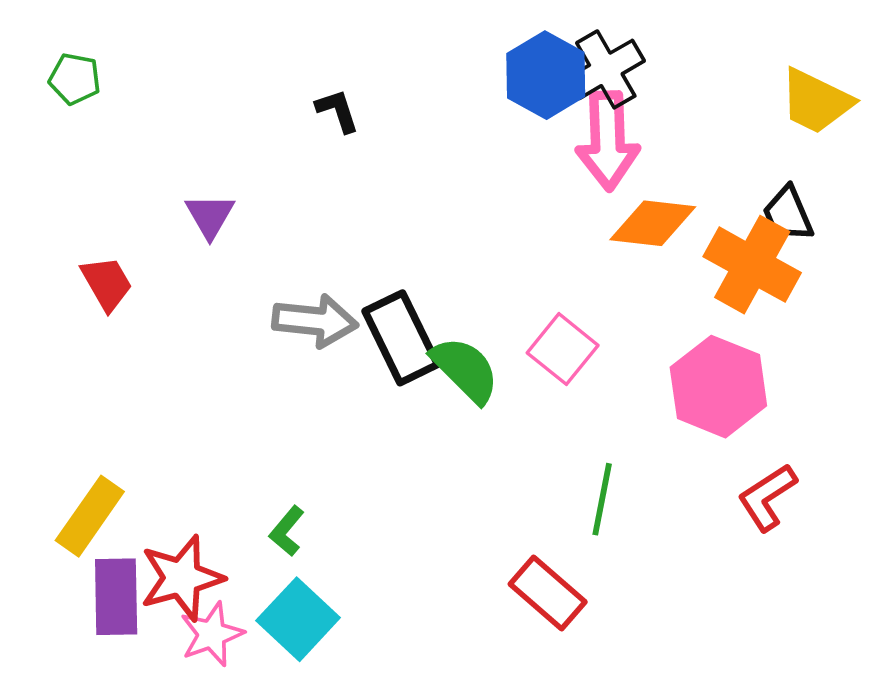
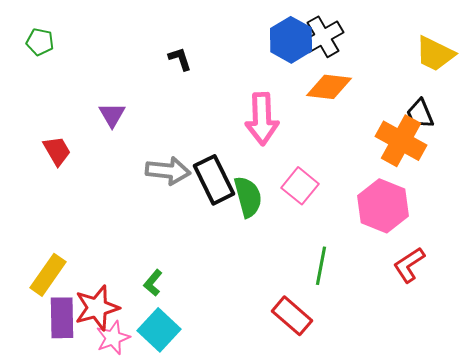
pink arrow: (608, 141) -> (262, 119), moved
orange diamond: (653, 223) -> (329, 87), moved
green semicircle: (465, 370) -> (248, 197), turned 30

